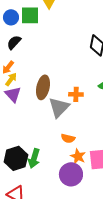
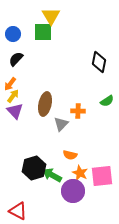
green square: (30, 15) -> (43, 32), moved
gray triangle: (59, 107) -> (61, 124), size x0.7
black hexagon: (16, 158) -> (34, 168), moved
green arrow: (34, 158) -> (52, 175), moved, turned 102

